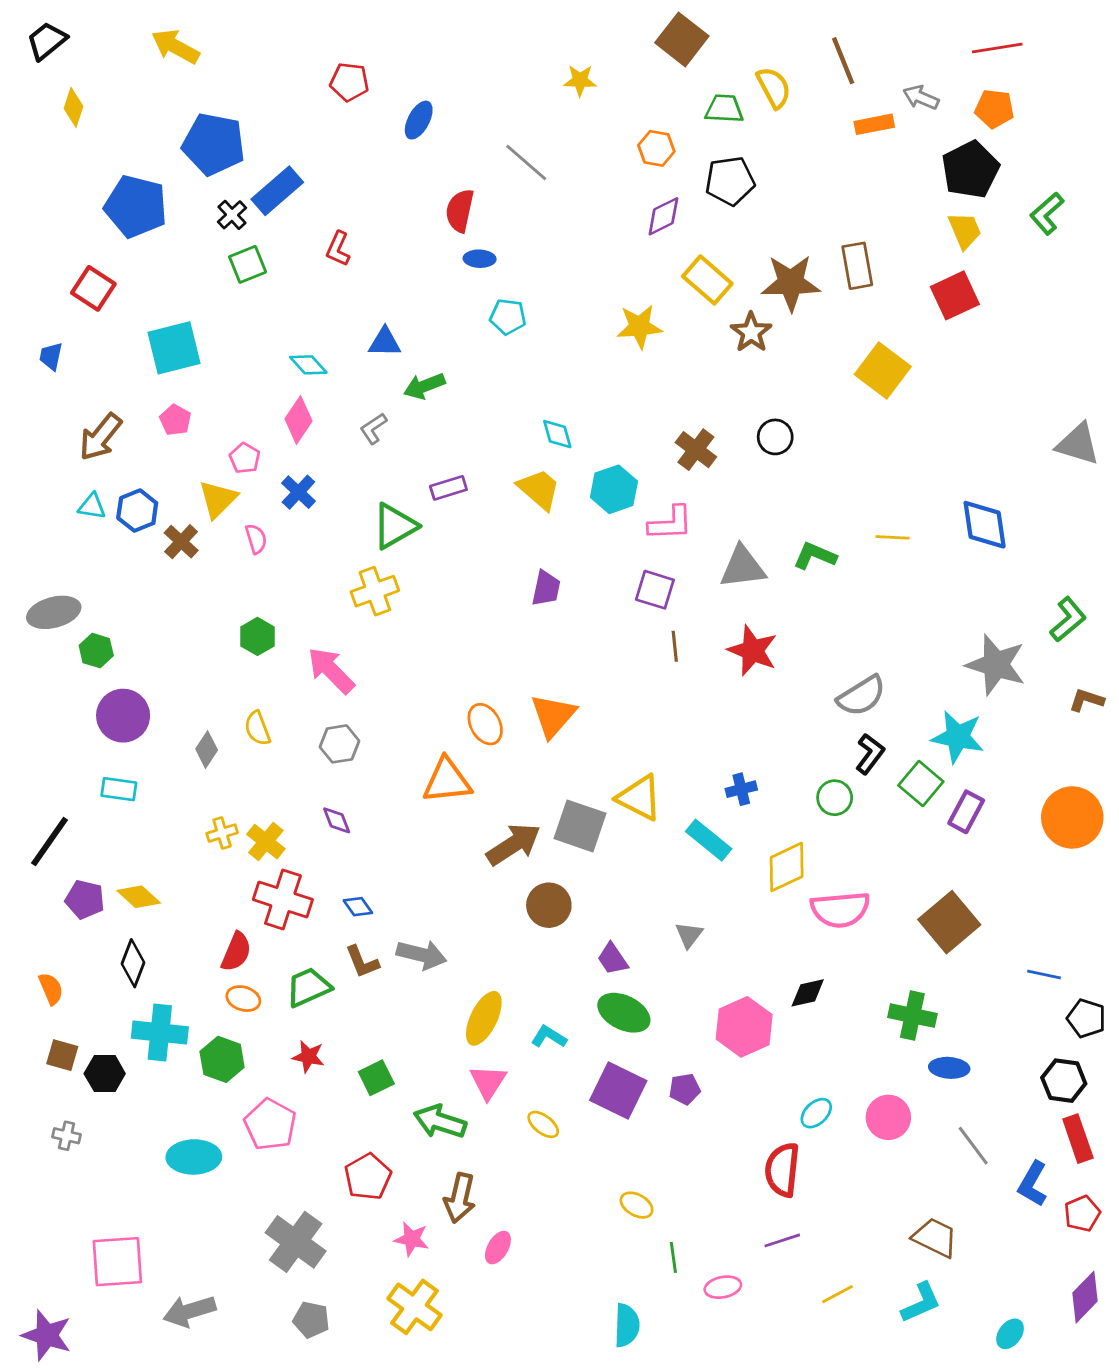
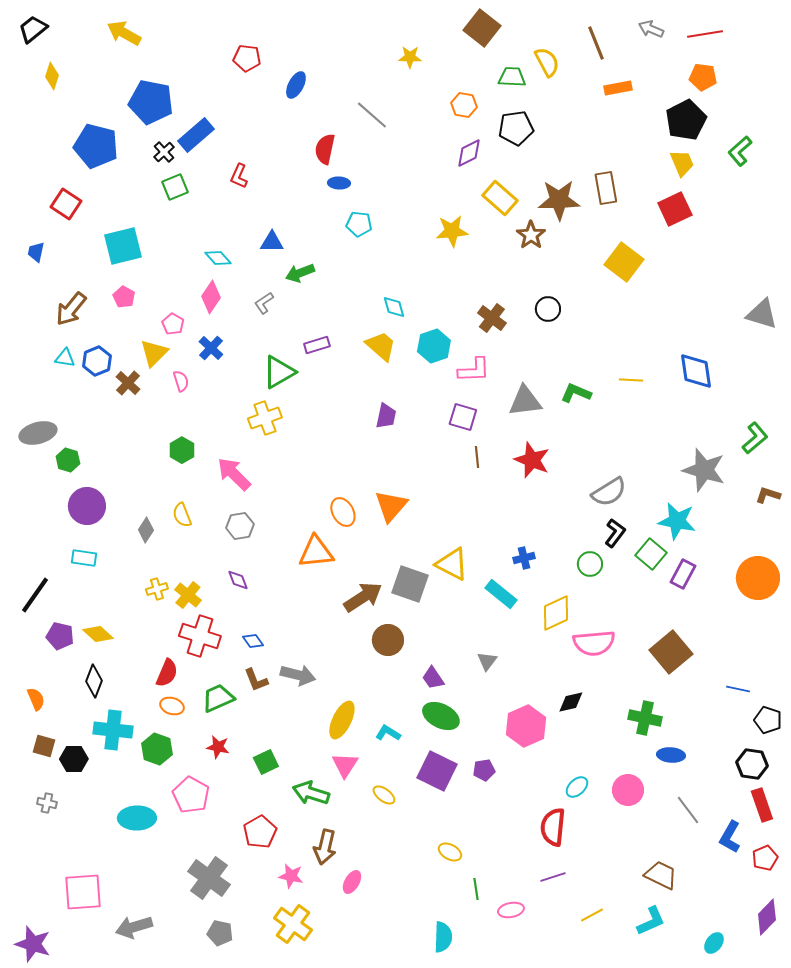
gray arrow: (921, 97) -> (651, 29), moved

